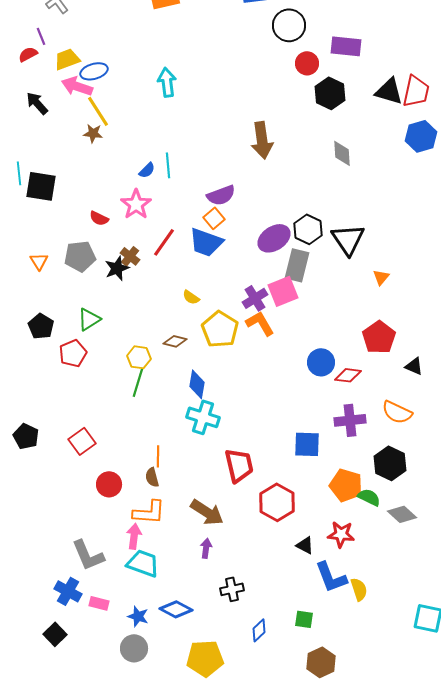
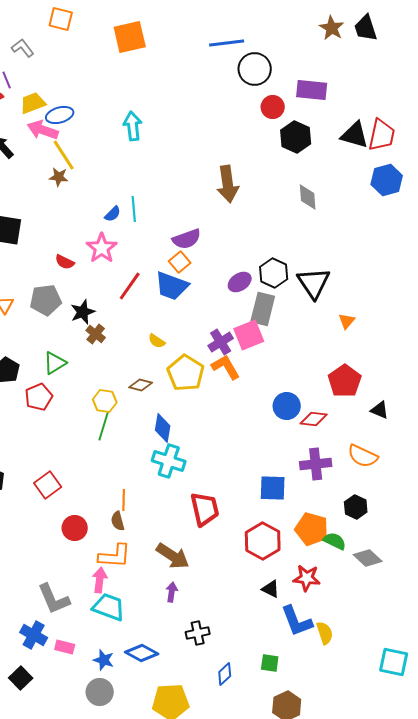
purple ellipse: (274, 238) -> (240, 282), size x0.7
brown cross: (130, 256) -> (96, 334), moved
black hexagon: (390, 463) -> (356, 507), size x0.7
red hexagon: (277, 502) -> (263, 541), moved

